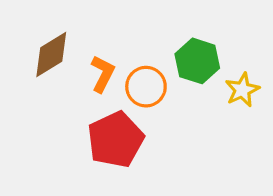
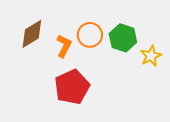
orange circle: (146, 87) -> (90, 35), moved

